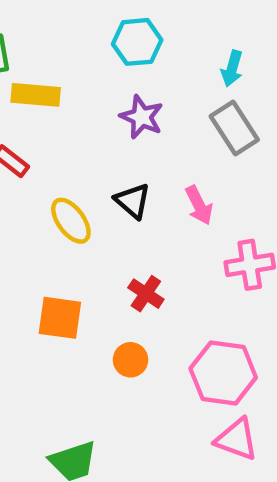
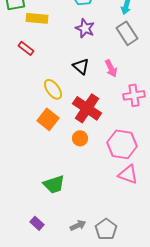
yellow ellipse: (71, 221) -> (53, 89), moved
red cross: (146, 294) -> (87, 108), size x1.8
orange square: (60, 318) -> (48, 119), turned 30

